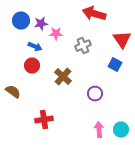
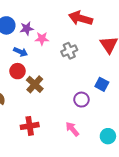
blue square: (115, 65) -> (102, 84), moved
brown cross: (63, 77) -> (35, 84), moved
pink arrow: (99, 130) -> (72, 129), moved, turned -35

